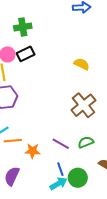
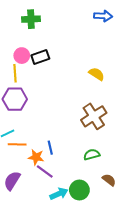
green cross: (23, 27) -> (31, 19), moved
purple line: (61, 144) -> (45, 171), moved
blue line: (60, 169) -> (50, 148), moved

